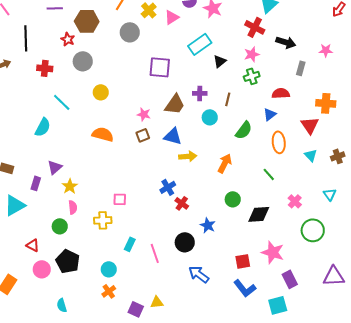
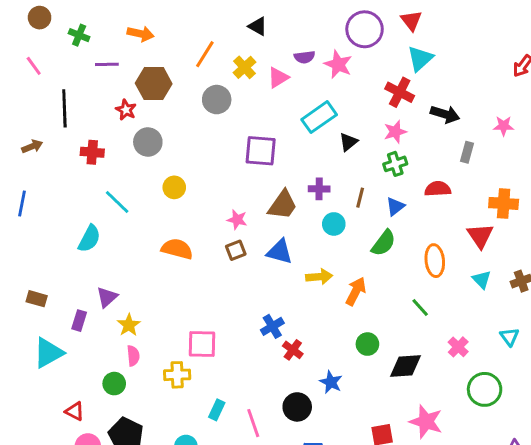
blue triangle: (270, 114) -> (395, 206), moved
yellow arrow: (188, 156) -> (319, 277), moved
pink square: (120, 199) -> (202, 344), size x1.5

